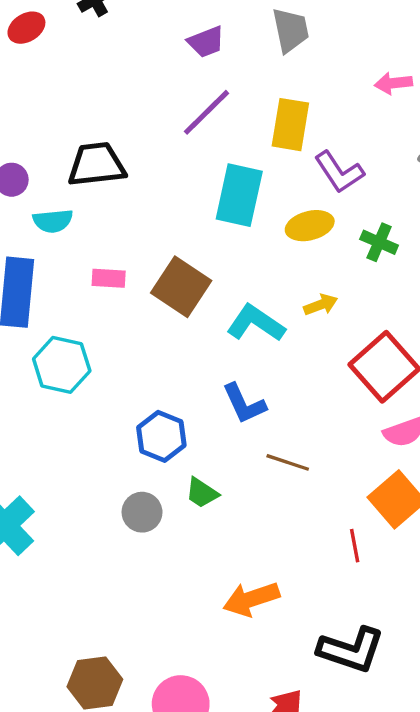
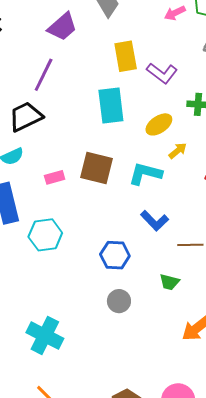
purple trapezoid: (206, 42) -> (62, 27), size x1.4
purple line: (206, 112) -> (44, 75), moved
yellow ellipse: (310, 226) -> (159, 124), moved
green trapezoid: (202, 493) -> (169, 282), moved

